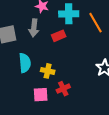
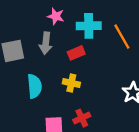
yellow cross: (48, 71) -> (71, 83), moved

